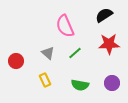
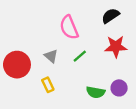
red circle: (16, 61) -> (17, 65), size x1.6
green semicircle: (80, 85) -> (96, 92), moved

